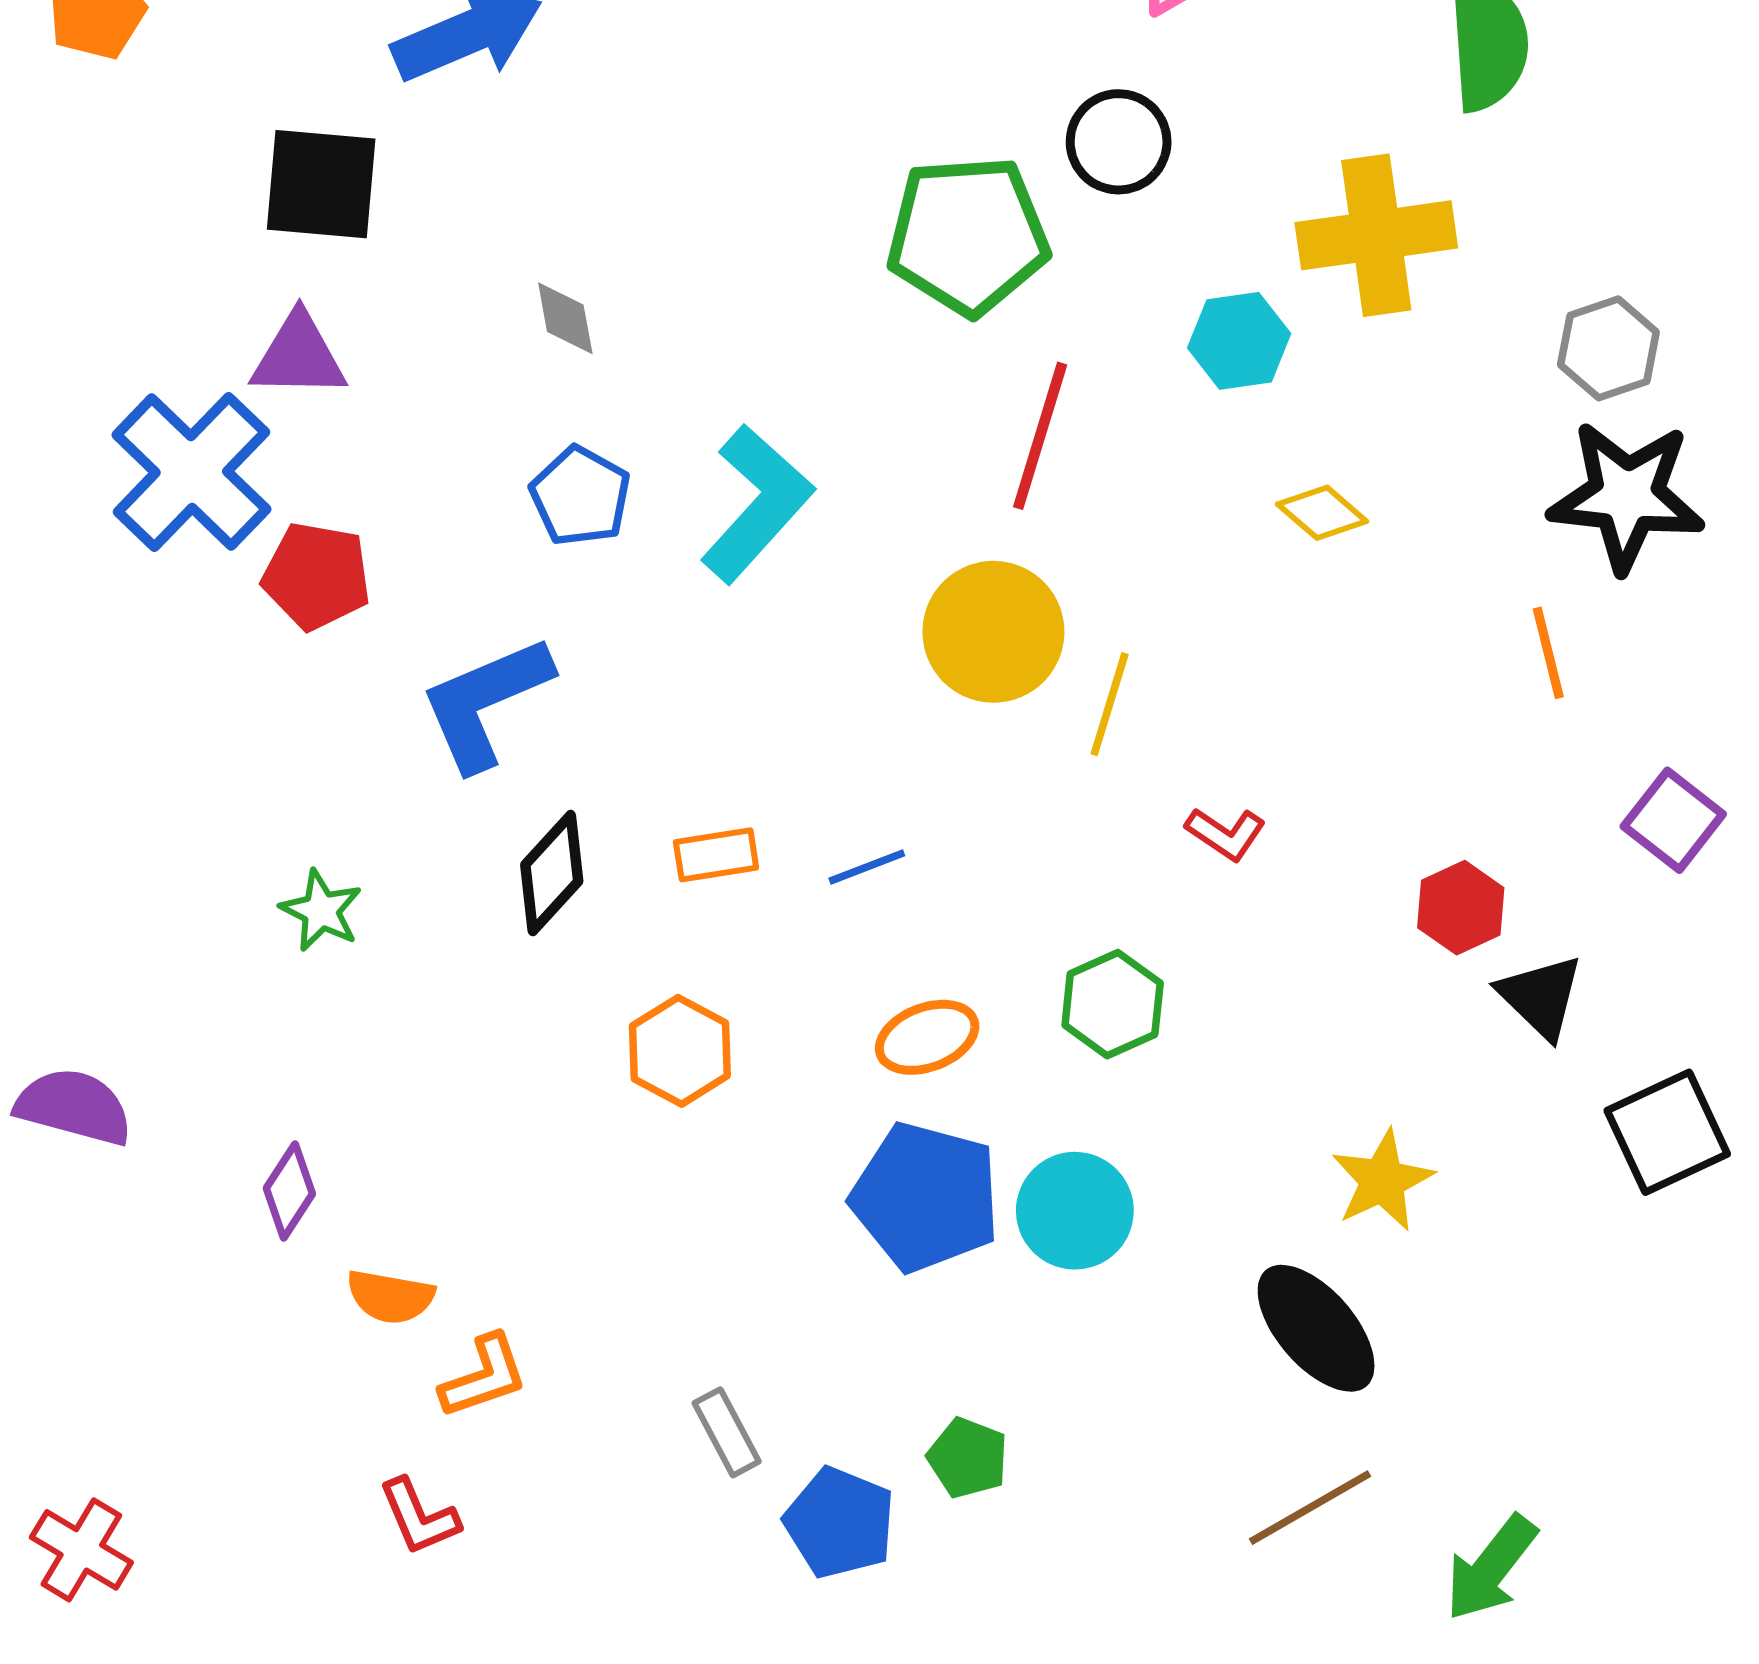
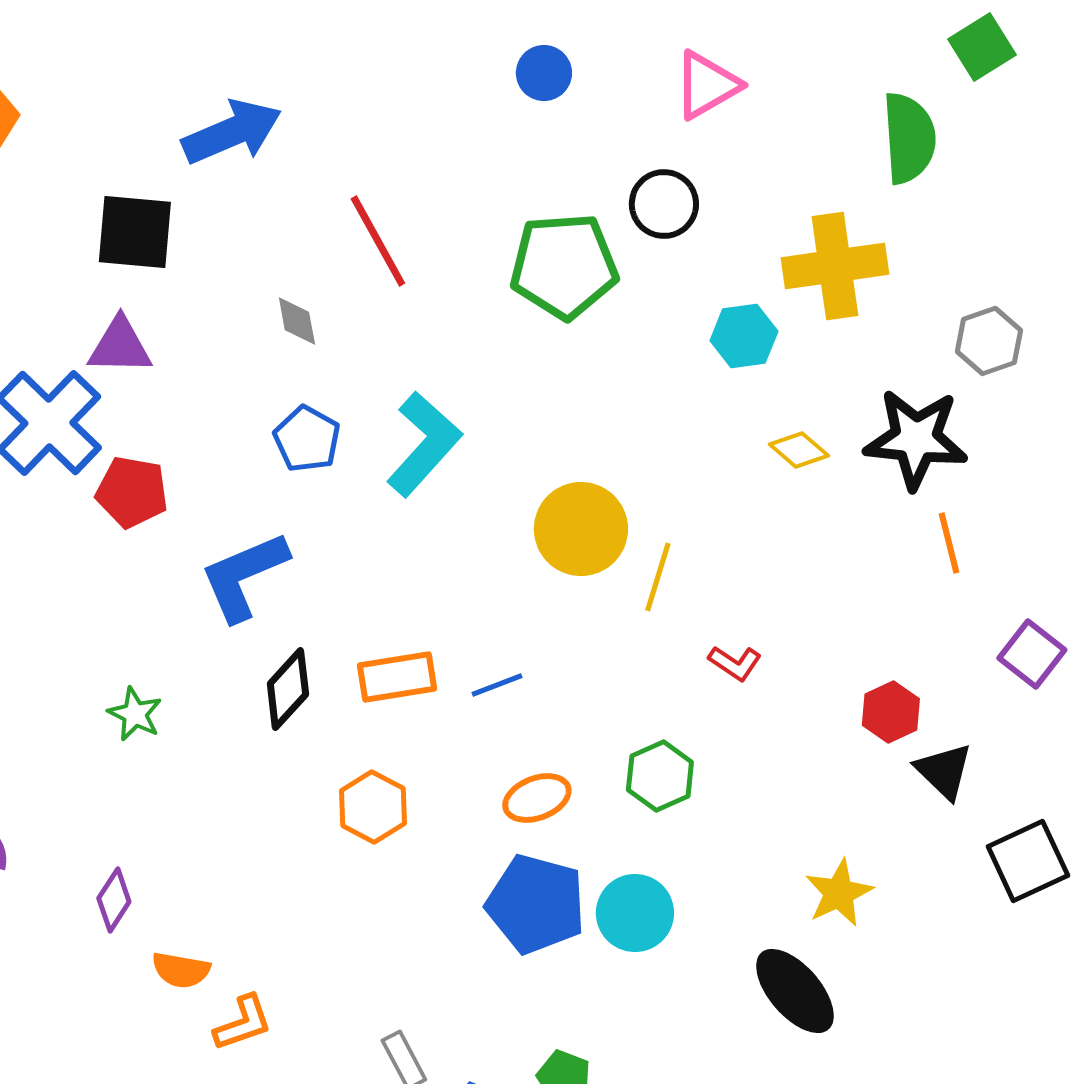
red line: (1040, 436) -> (378, 241), moved, turned -46
black star: (1627, 496) -> (916, 439), moved
orange rectangle: (716, 855) -> (397, 677), size x1.4

